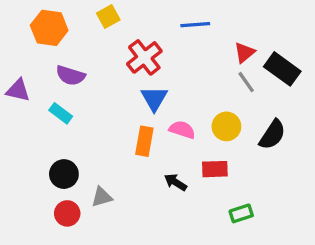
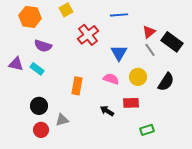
purple triangle: (18, 90) -> (16, 64), moved
blue triangle: (154, 98) -> (119, 53), moved
orange rectangle: (144, 141) -> (77, 86), moved

